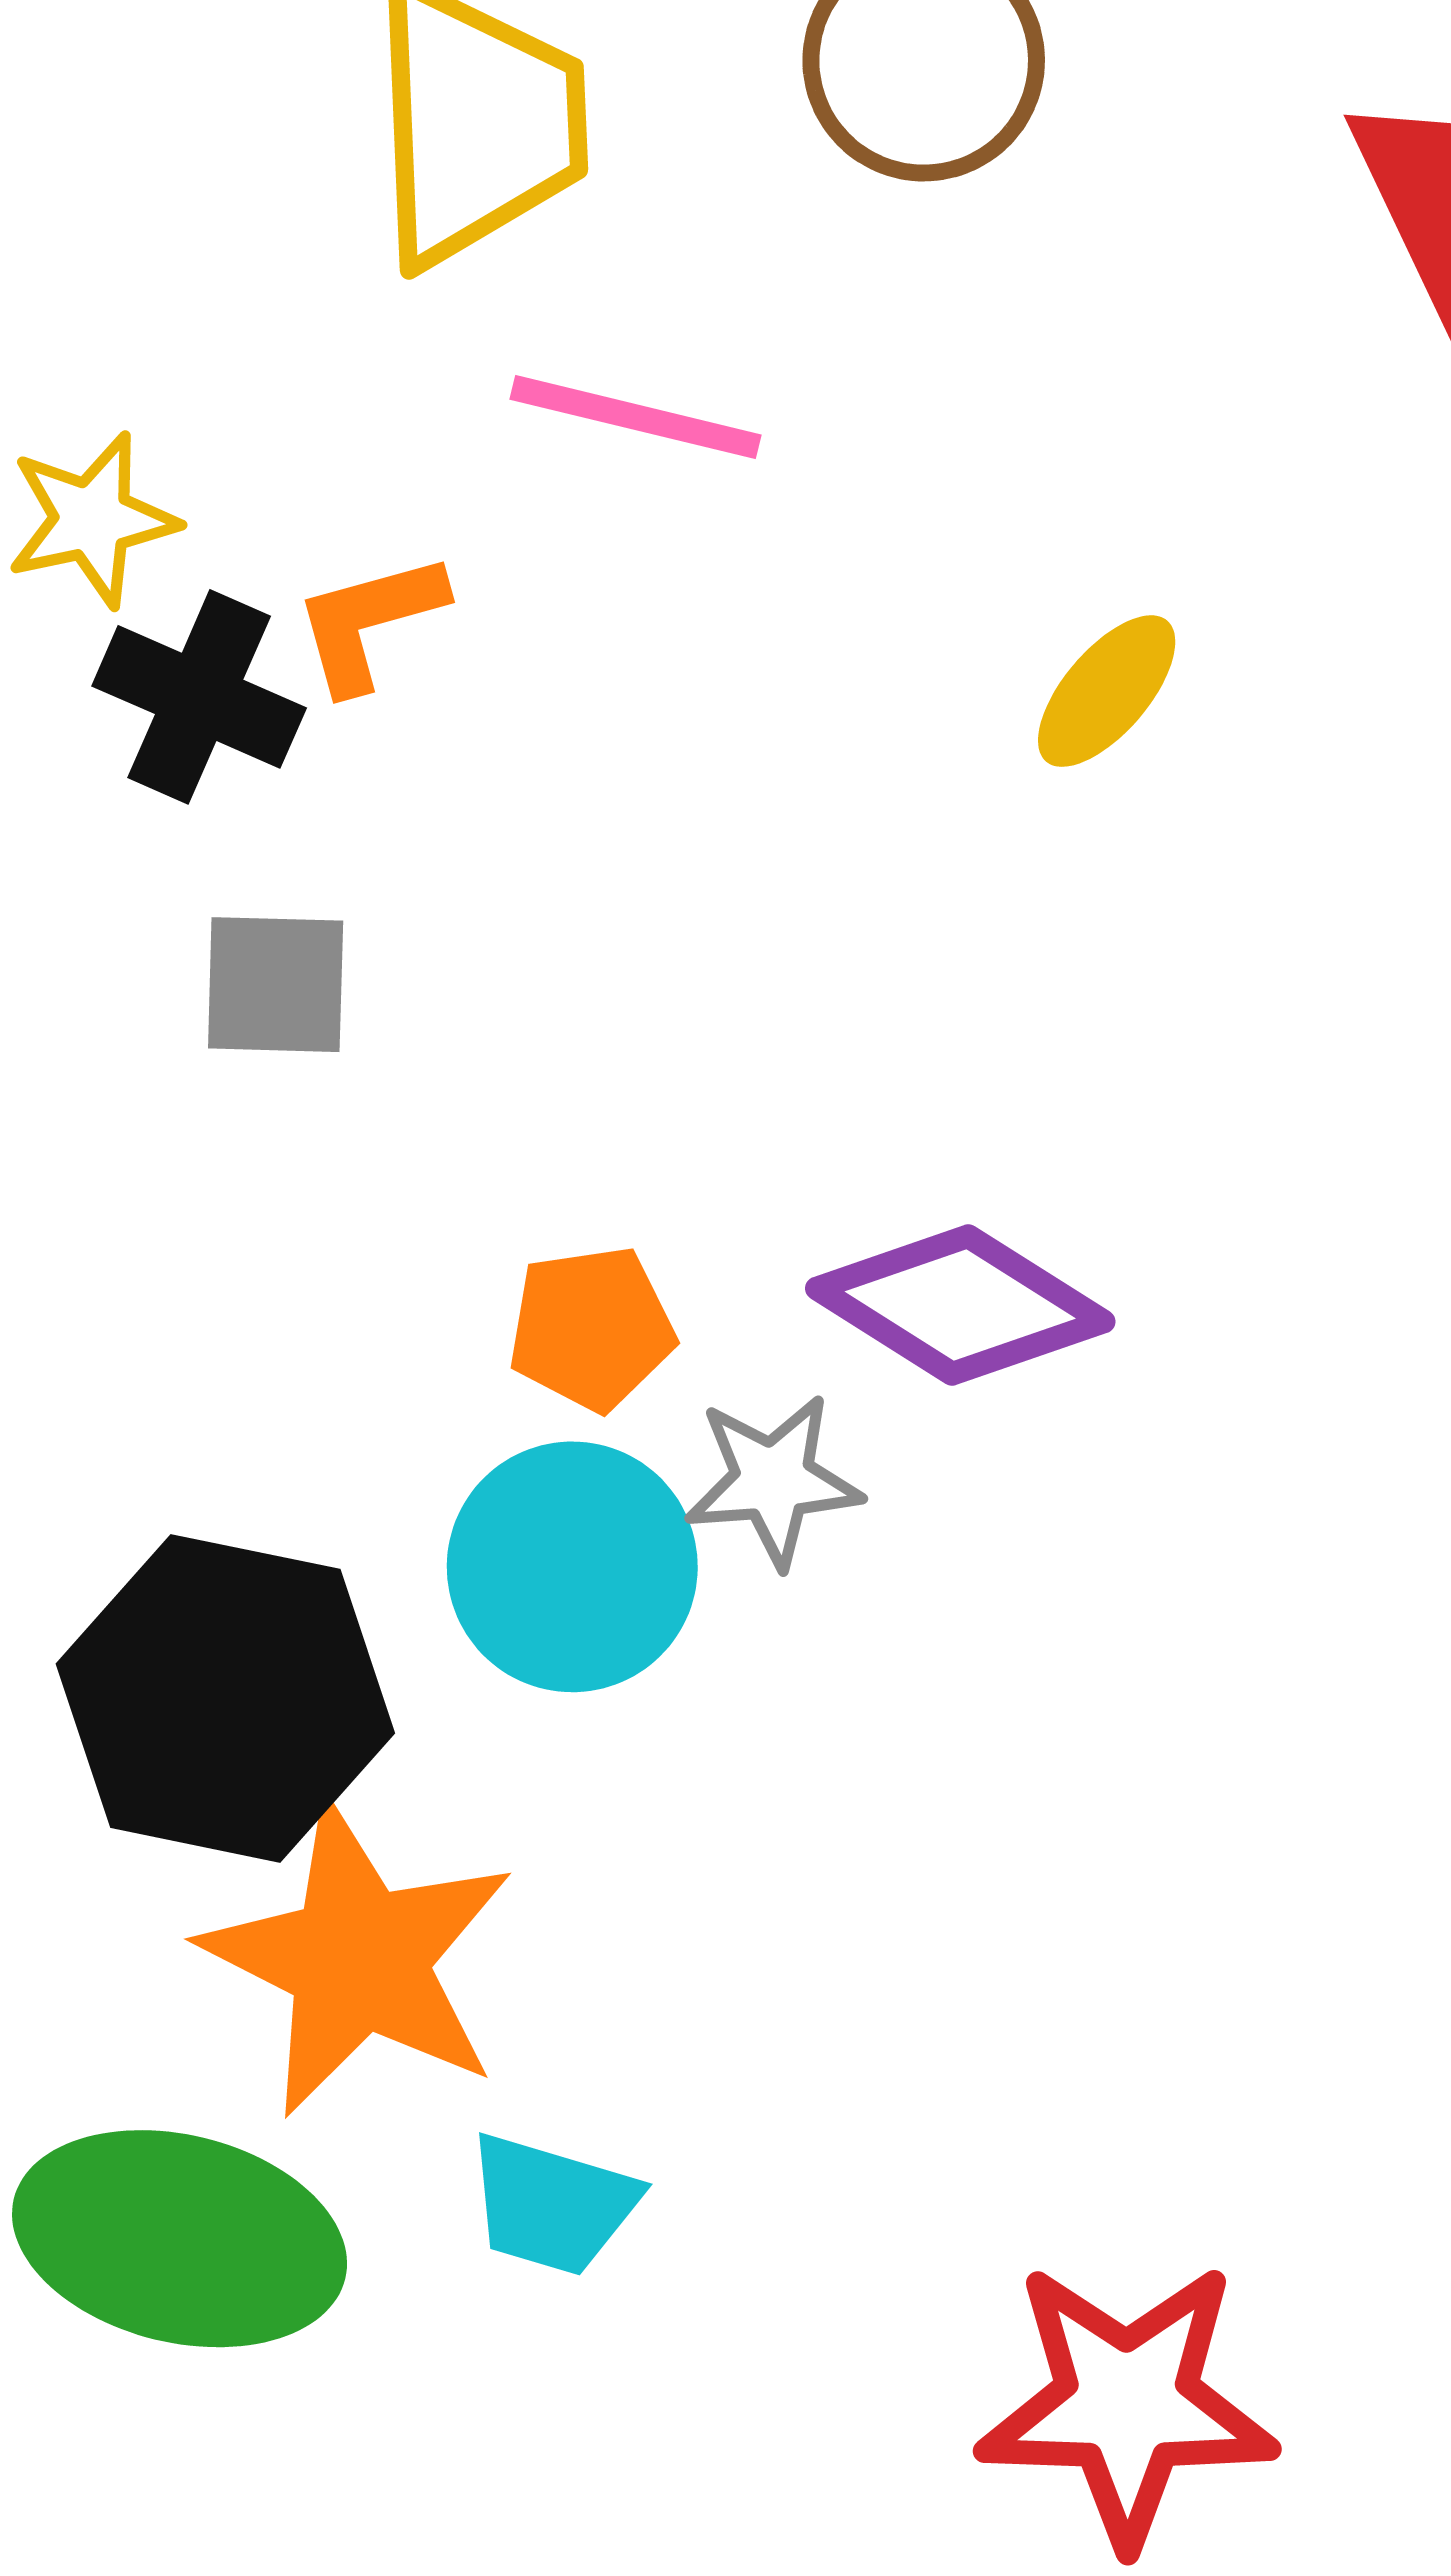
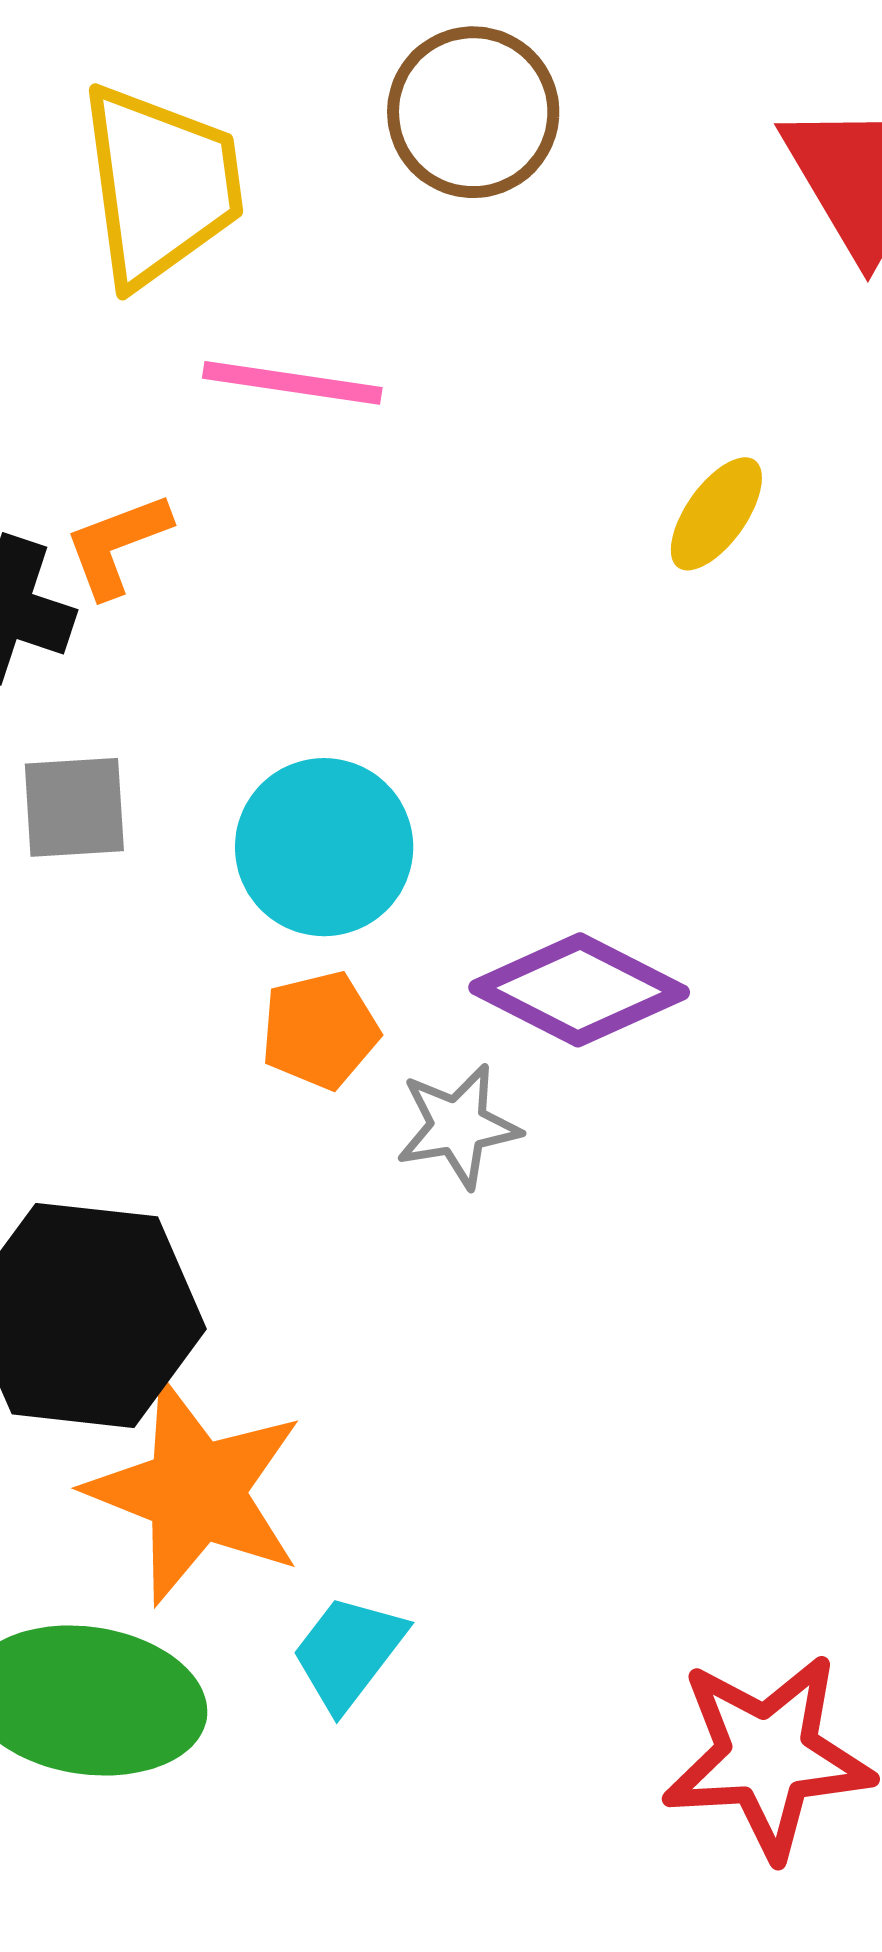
yellow ellipse: (1107, 691) -> (716, 514), moved
cyan circle: (572, 1567) -> (324, 847), moved
cyan trapezoid: (552, 2204) -> (348, 1652), turned 116

